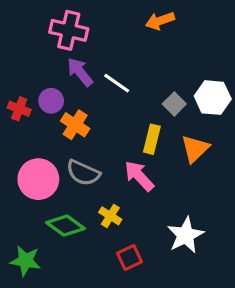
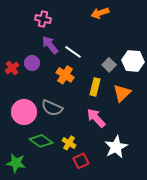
pink cross: (69, 30) -> (43, 19), size x0.7
red cross: (19, 109) -> (12, 68), turned 32
orange cross: (75, 125) -> (65, 75), moved
pink arrow: (139, 176) -> (96, 118), moved
yellow cross: (110, 216) -> (69, 143), moved

